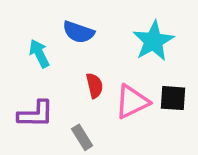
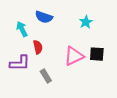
cyan star: (153, 41) -> (86, 22), size x0.6
red semicircle: (95, 86) -> (38, 47), moved

